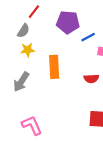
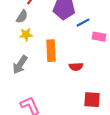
red semicircle: (91, 79) -> (76, 67), moved

